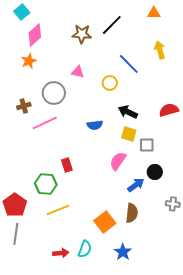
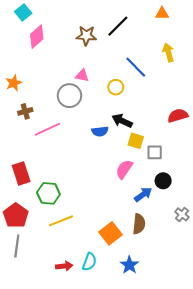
orange star: (29, 61) -> (14, 83), moved
gray circle: (54, 93) -> (69, 96), moved
black arrow: (128, 112) -> (122, 121), moved
red rectangle: (67, 165) -> (21, 173), moved, size x1.5
gray cross: (173, 204) -> (182, 214), turned 32

